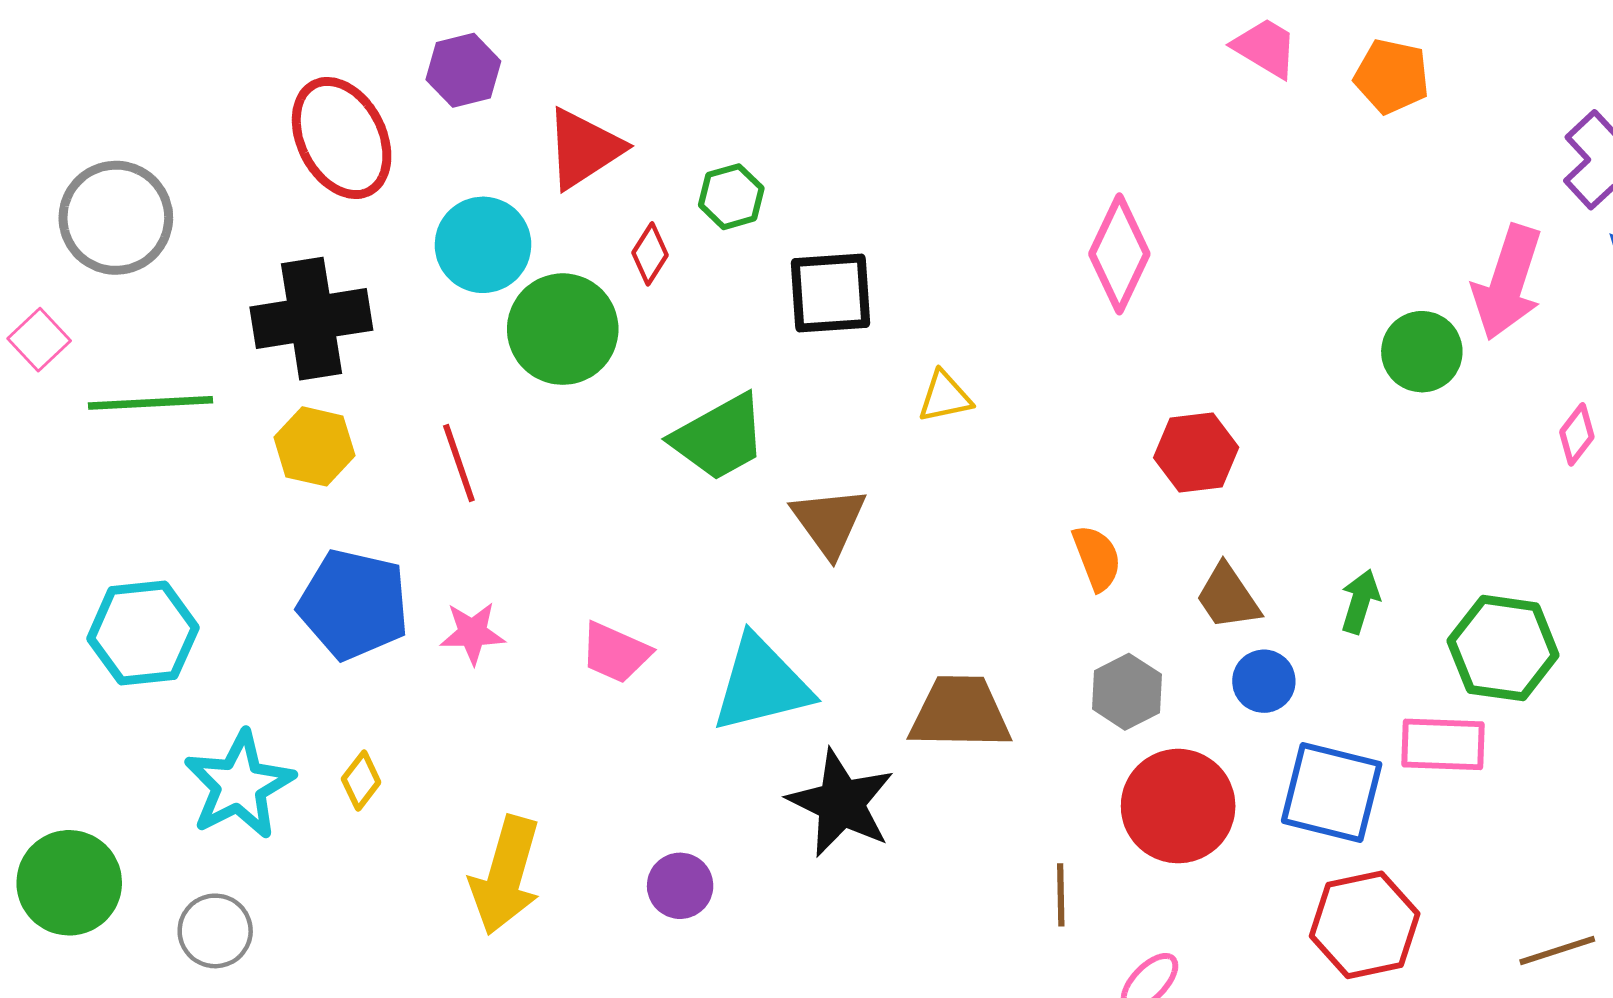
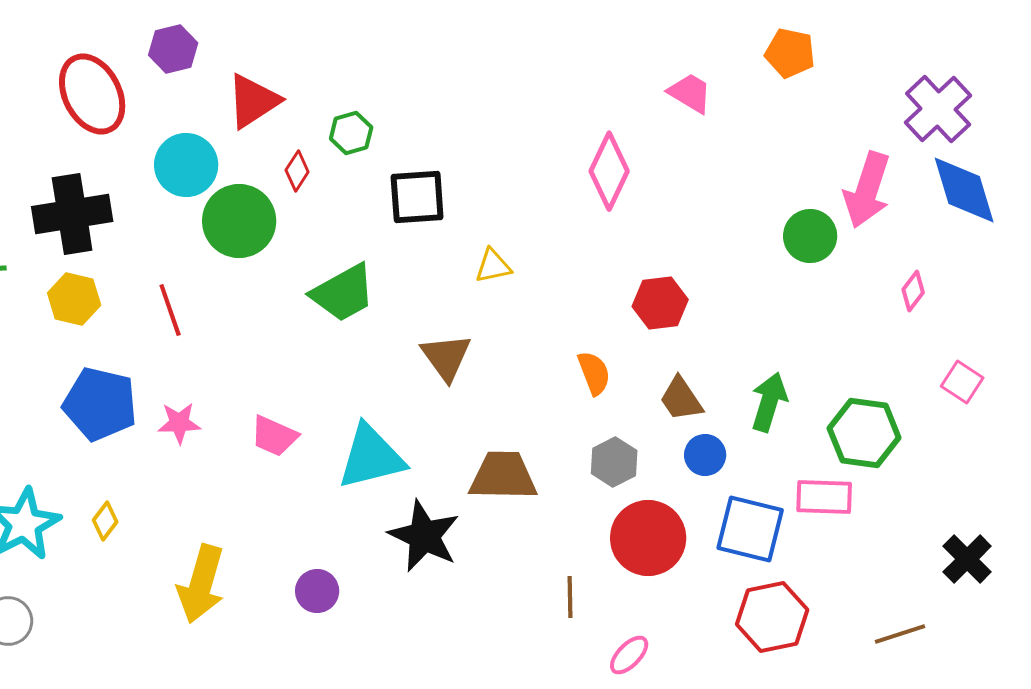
pink trapezoid: (1265, 48) -> (690, 93), moved
brown triangle: (829, 522) -> (446, 357), moved
green arrow: (1360, 601) -> (769, 402), size x1.4

